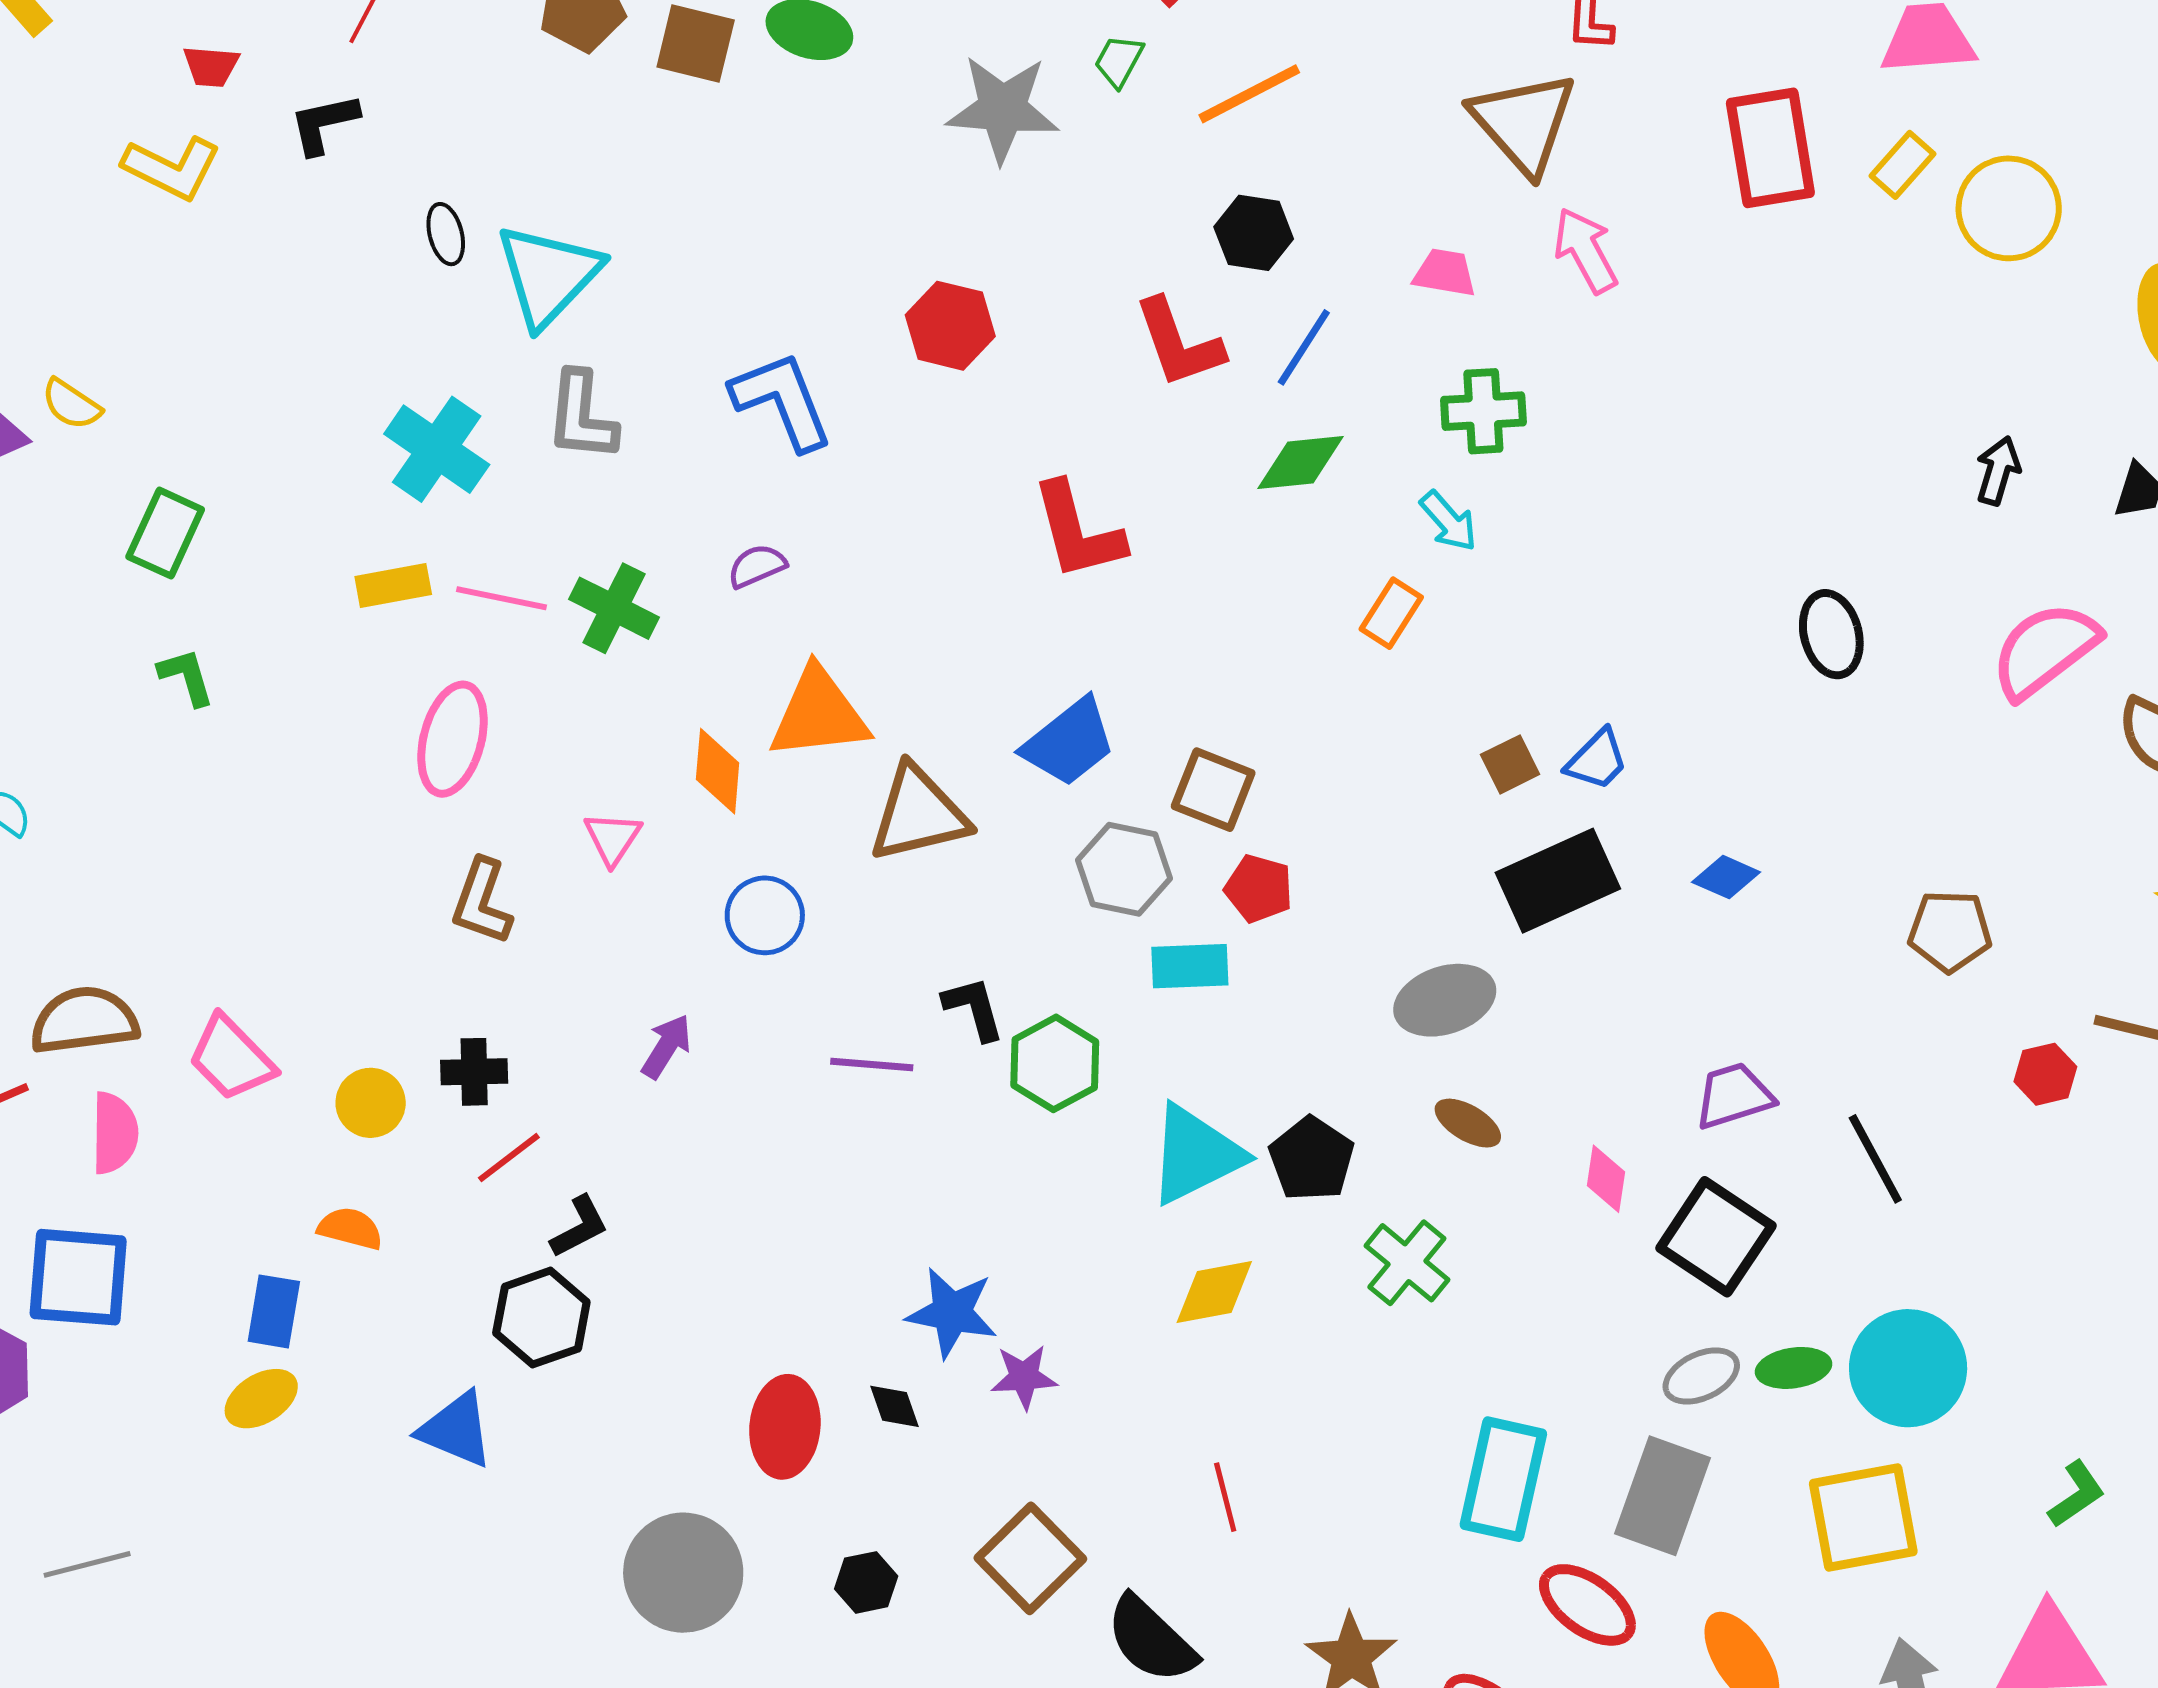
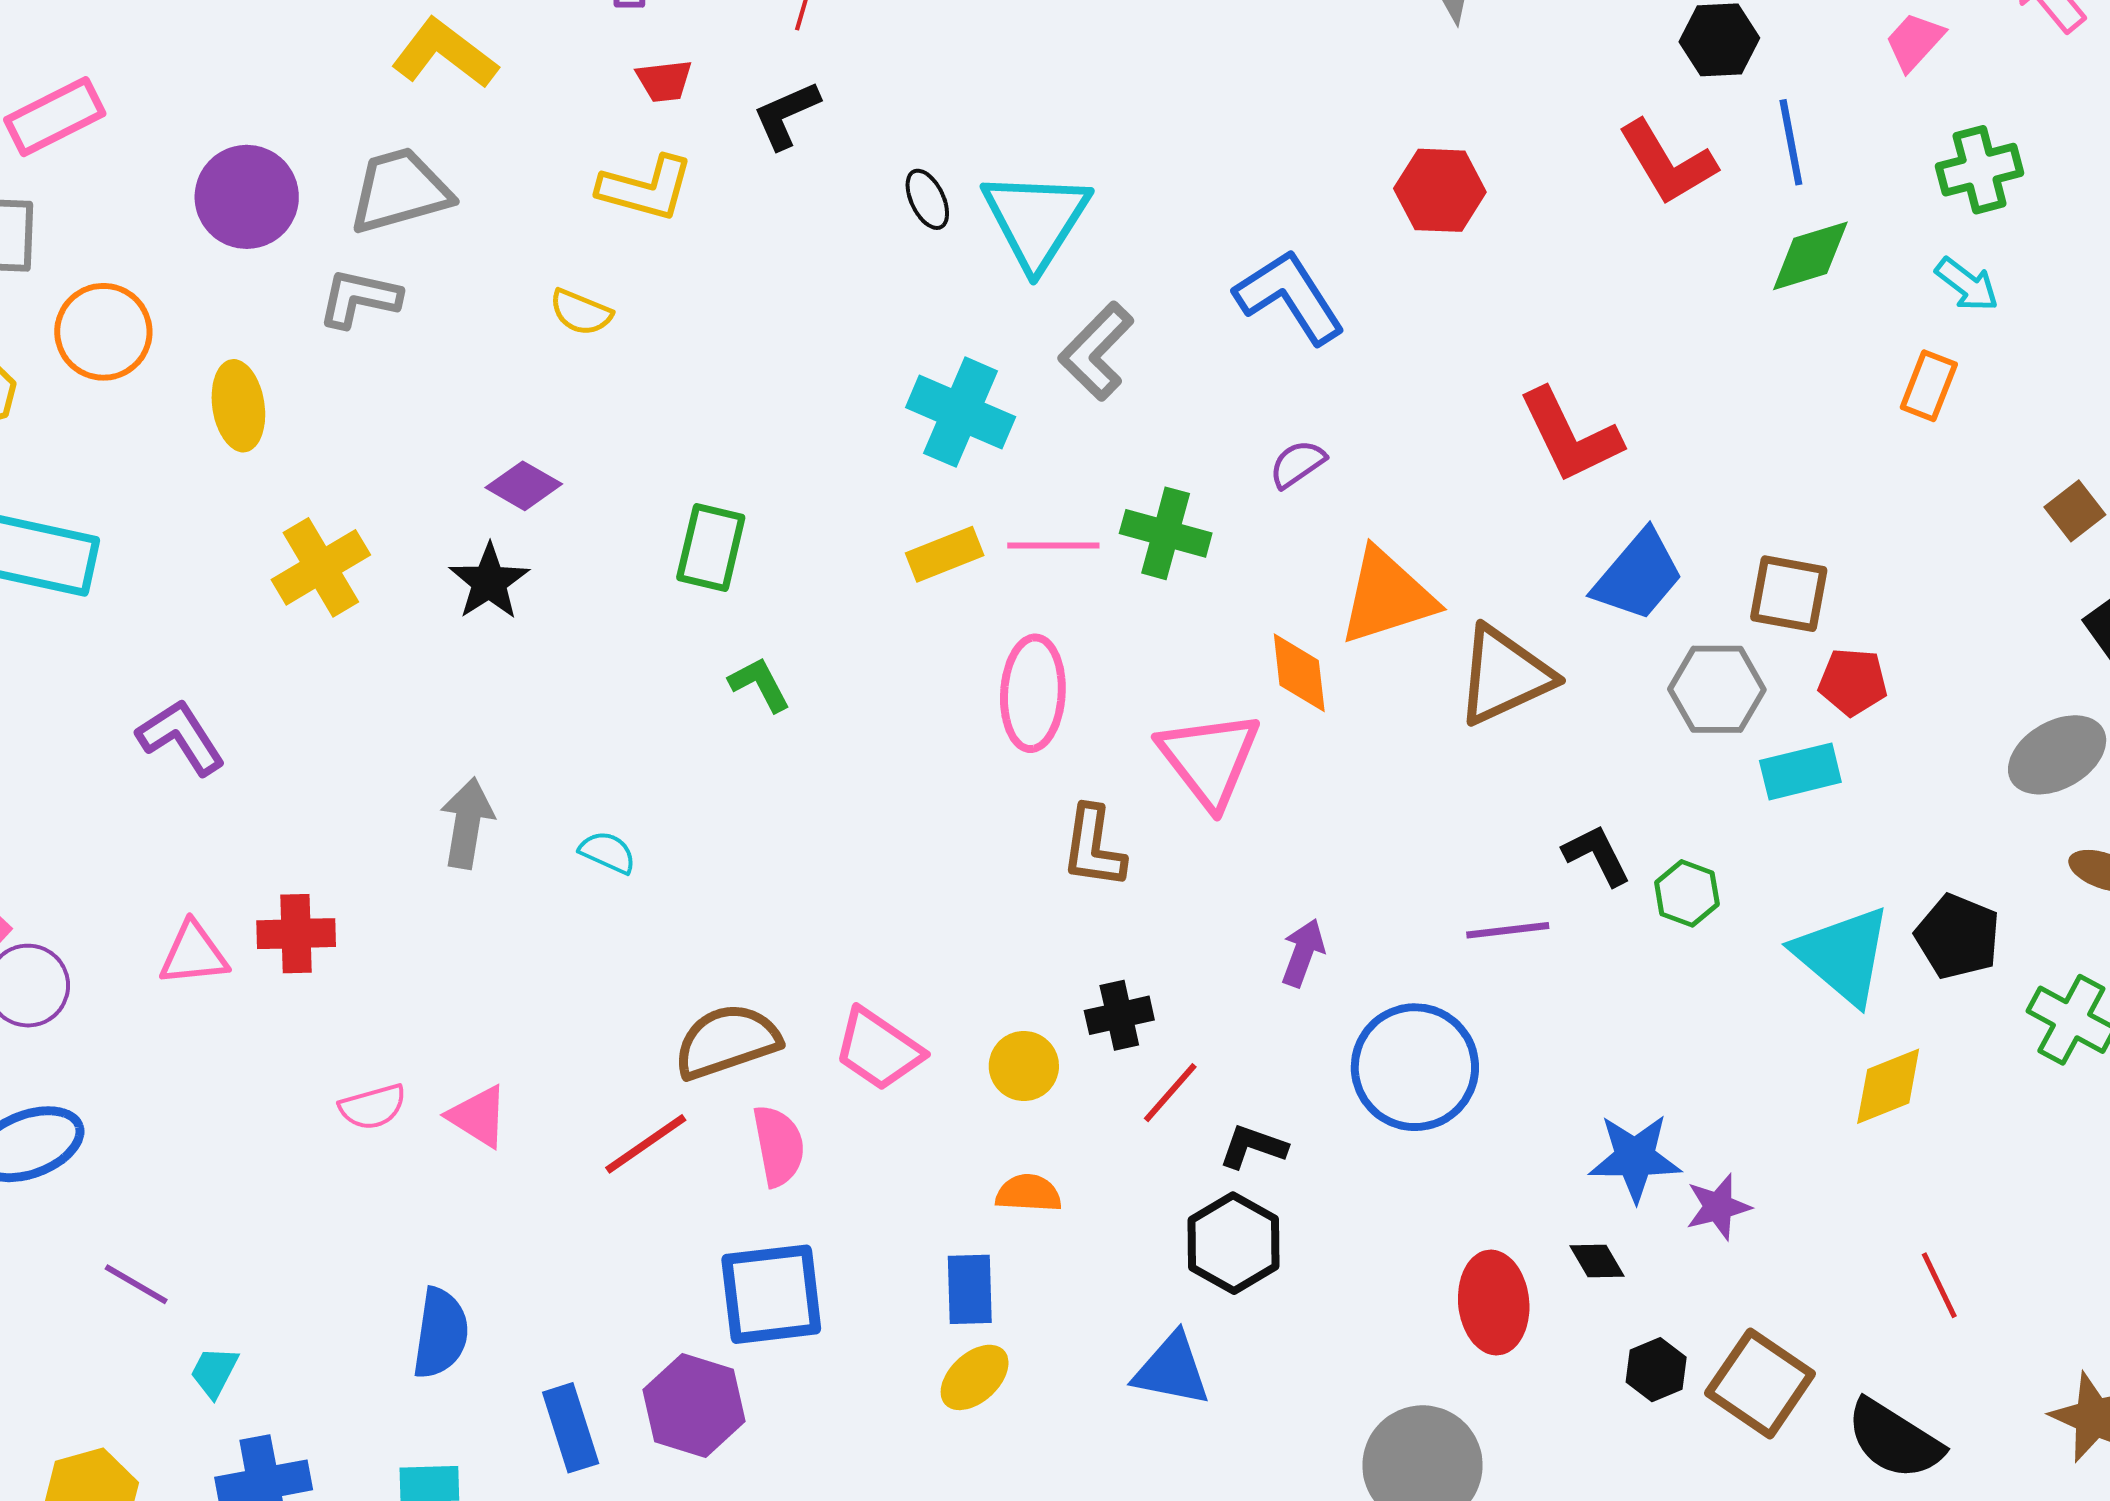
pink trapezoid: (1445, 273) -> (1915, 41), turned -46
blue line: (1304, 347) -> (1791, 142), turned -32
yellow semicircle: (71, 404) -> (581, 312), moved
gray L-shape: (582, 416) -> (1096, 351), turned 50
red L-shape: (1078, 531) -> (1570, 436), moved
pink triangle: (613, 838) -> (1209, 759), size x1.8
blue circle: (765, 915) -> (1415, 1067), moved, size x1.6
green hexagon: (1055, 1063) -> (1687, 893), size x0.7
cyan triangle: (1195, 1155) -> (1843, 955), turned -42
black L-shape: (579, 1227) -> (1253, 1147), turned -122
black hexagon: (866, 1582) -> (1656, 1370), moved

